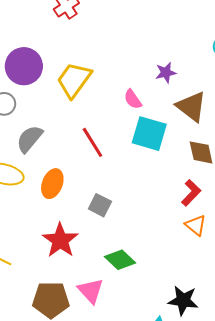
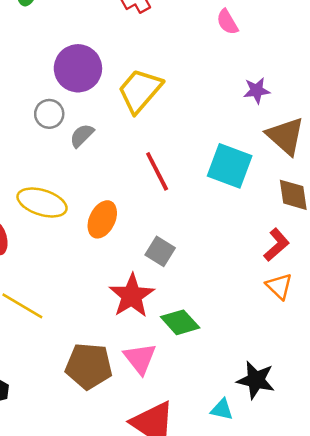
pink semicircle: (133, 99) -> (227, 22), moved
gray semicircle: (30, 139) -> (82, 136), moved, size x0.7
red star: (60, 240) -> (132, 296), moved

